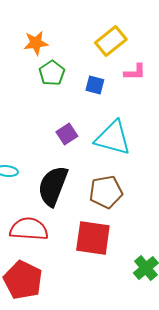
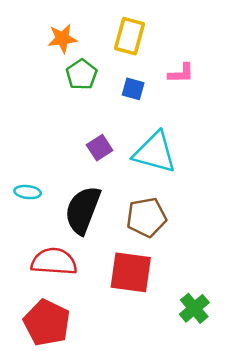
yellow rectangle: (111, 41) -> (130, 36), moved, turned -36

